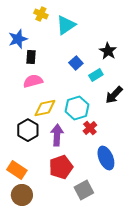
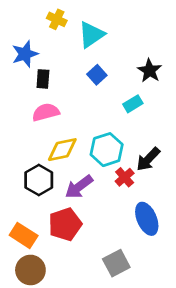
blue square: (76, 63) -> (97, 75), moved
black arrow: (114, 95) -> (148, 159), moved
purple arrow: (57, 135) -> (79, 187), turned -130
red pentagon: (61, 167) -> (65, 224), moved

